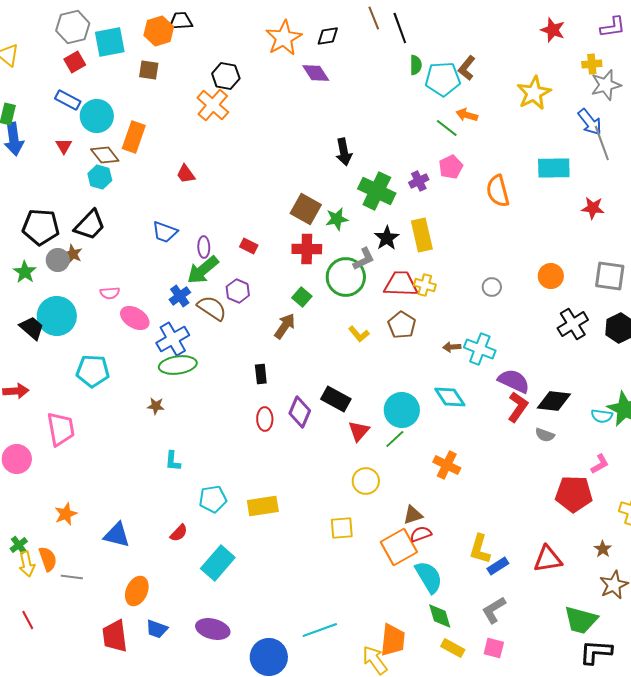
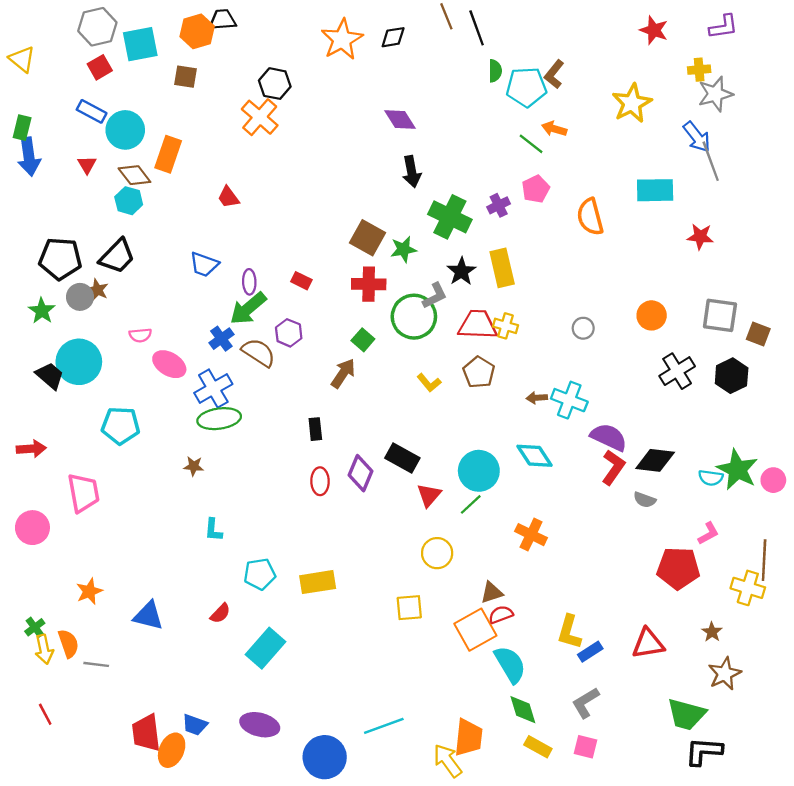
purple diamond: (316, 73) -> (400, 119), moved
orange ellipse: (137, 591) -> (172, 750), moved

